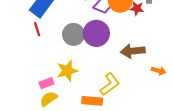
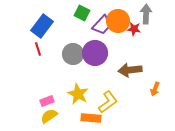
yellow star: (67, 71) -> (78, 94), moved, turned -30
orange arrow: (159, 71) -> (155, 89), turned 96

